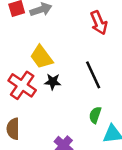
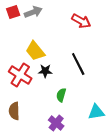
red arrow: (99, 23) -> (81, 21), turned -36
green semicircle: (95, 115) -> (61, 95), moved

